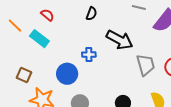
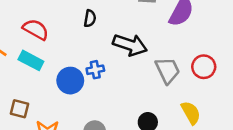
red semicircle: (47, 15) -> (36, 29), size x1.5
blue circle: (67, 74) -> (70, 81), moved

